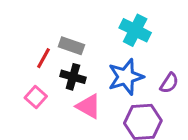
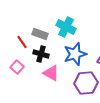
cyan cross: (135, 30) -> (66, 27), moved
red line: (43, 58) -> (22, 42), turned -64

